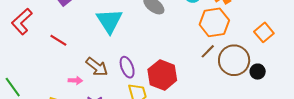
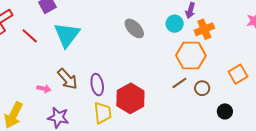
cyan triangle: (109, 21) -> (67, 35), moved
red line: (58, 40) -> (30, 36), moved
brown circle: (234, 60) -> (202, 88), moved, size x0.5

